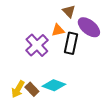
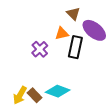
purple cross: (37, 45) -> (40, 49), size x0.7

